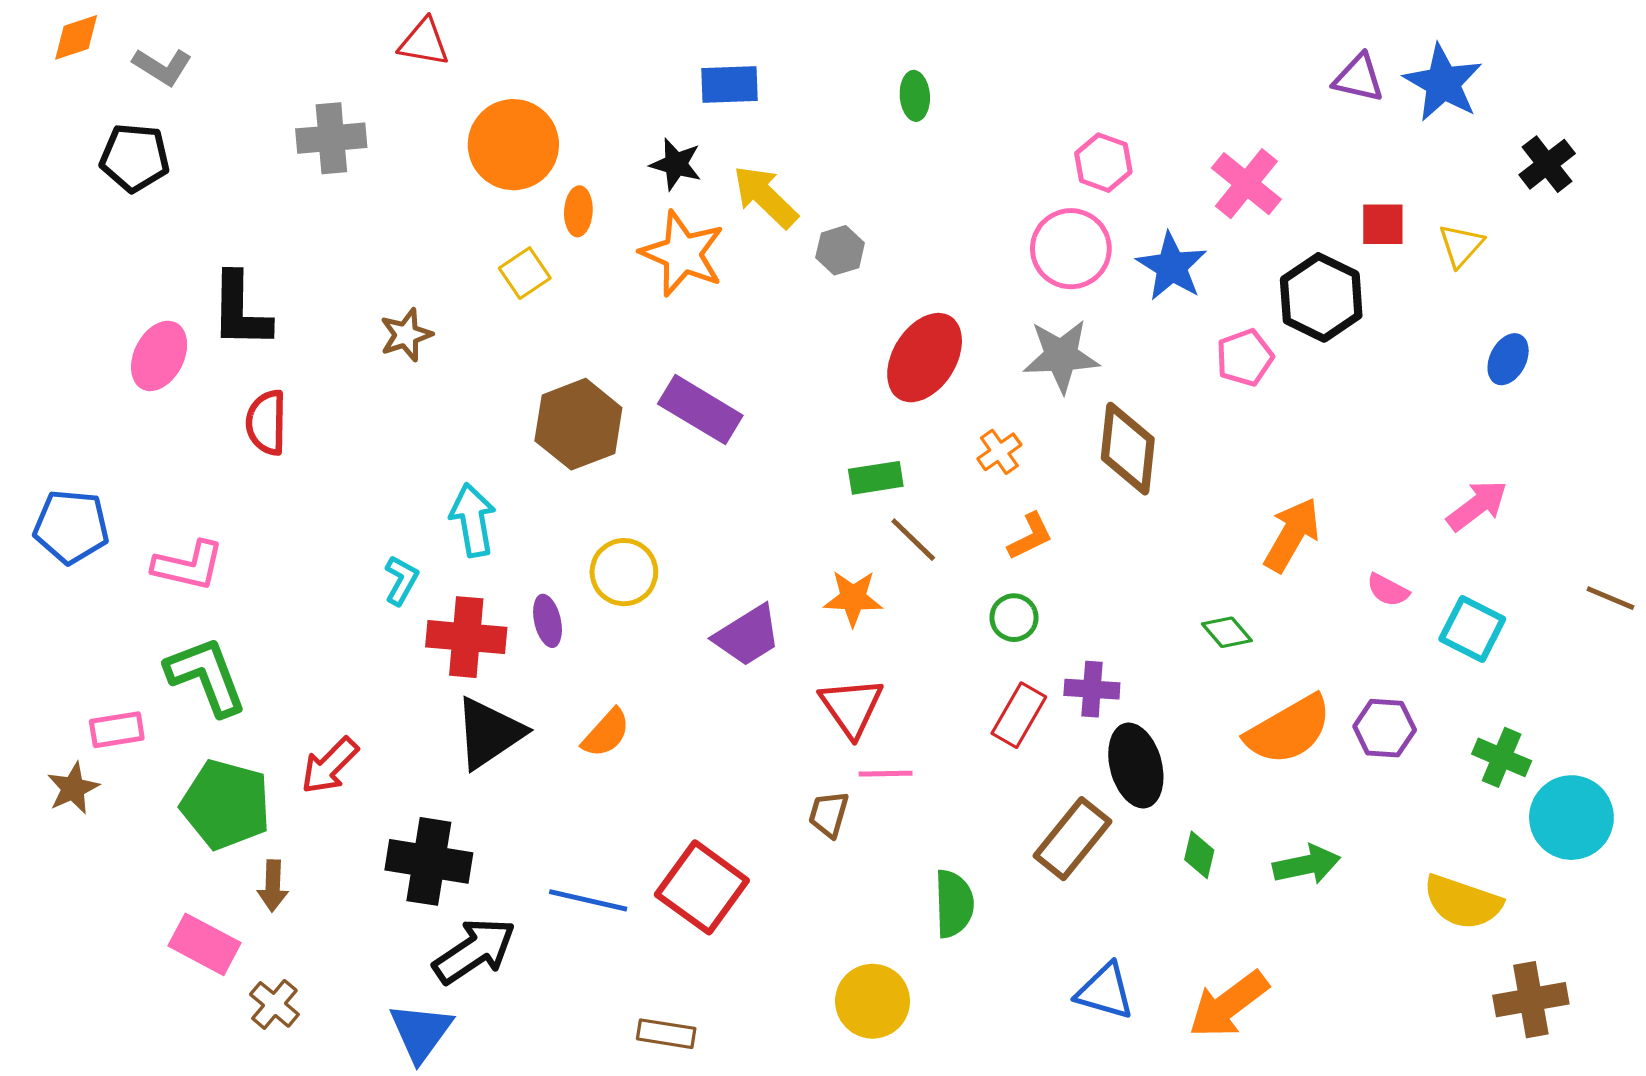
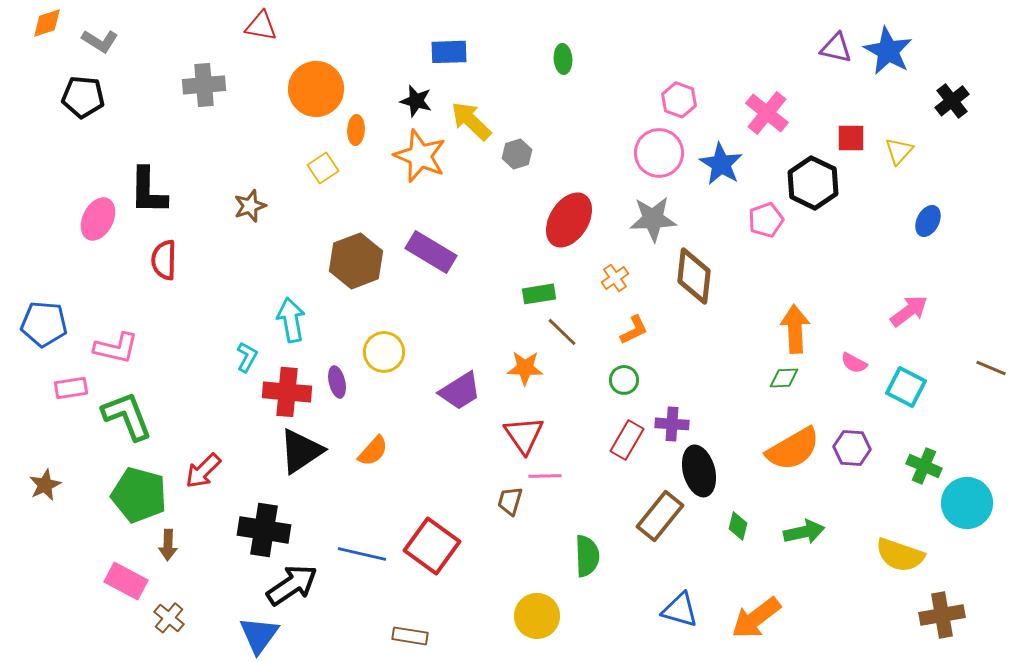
orange arrow: (1292, 535) -> (795, 329), turned -33
green diamond: (1227, 632) -> (784, 378), moved, turned -52
pink rectangle: (117, 730) -> (71, 388), moved

